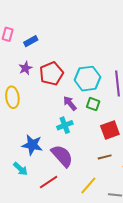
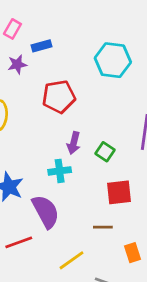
purple star: (25, 68) -> (17, 64), moved
cyan hexagon: (88, 79) -> (113, 60), moved
purple arrow: (70, 103) -> (74, 143), turned -140

